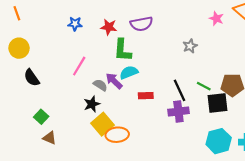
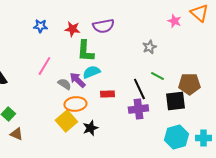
green line: (204, 86) -> (157, 76), moved
black star: (92, 104) -> (90, 128), moved
orange ellipse: (117, 135) -> (75, 104), moved

